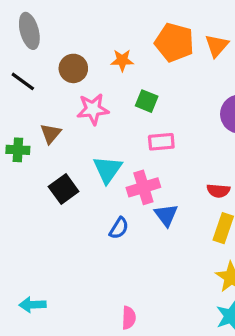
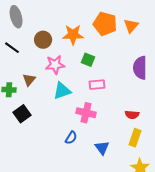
orange star: (122, 60) -> (73, 35), size x1.5
cyan triangle: (108, 169) -> (62, 91), moved, turned 36
pink cross: (143, 187) -> (86, 113), turned 30
black square: (64, 189) -> (22, 114), moved
blue triangle: (166, 215) -> (102, 148), moved

